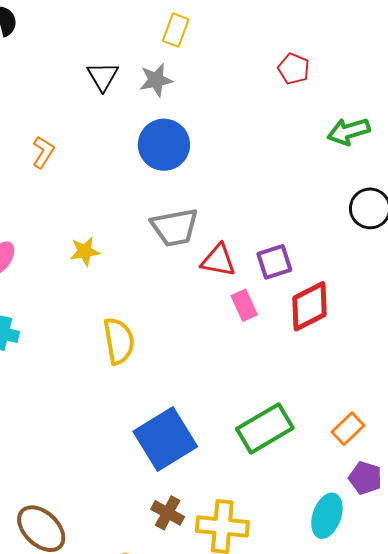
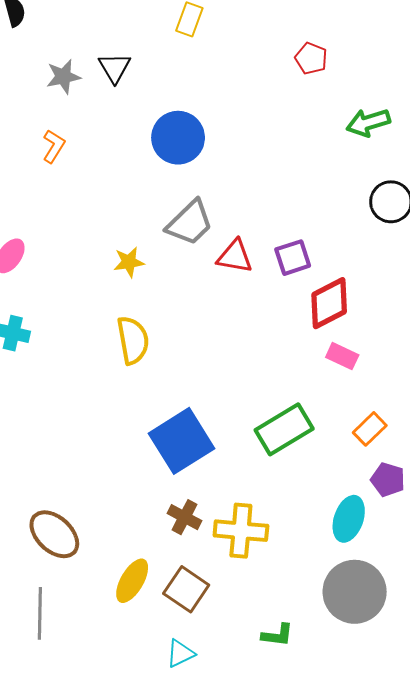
gray star: (156, 80) -> (63, 77), moved
gray trapezoid: (175, 227) -> (190, 223), turned -33
yellow star: (85, 251) -> (129, 262), moved
pink rectangle: (244, 305) -> (342, 356), moved, turned -40

